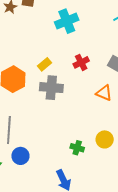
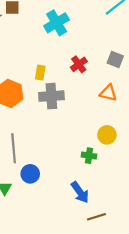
yellow rectangle: (44, 64) -> (40, 73), turned -32
yellow circle: (105, 139) -> (107, 135), moved

